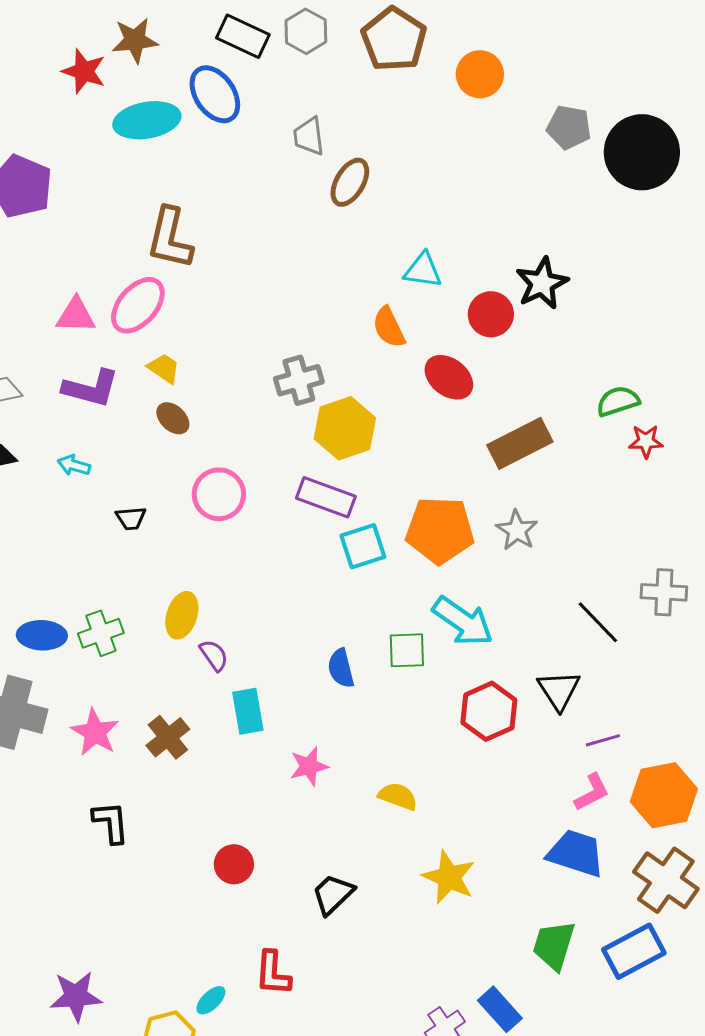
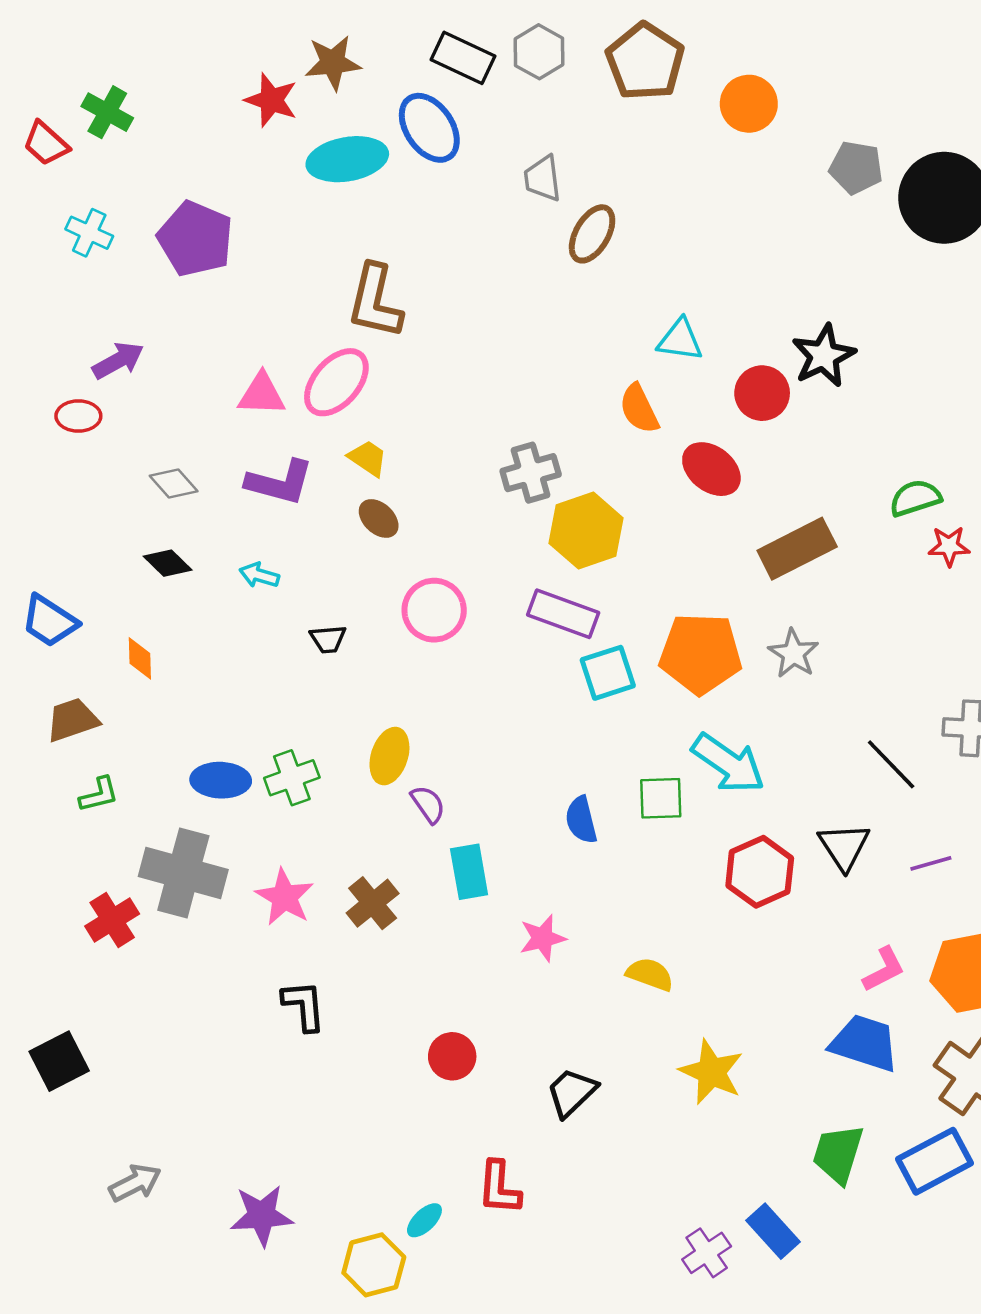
purple line: (603, 740) -> (931, 863), moved

